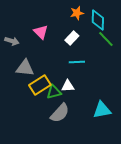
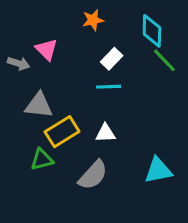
orange star: (77, 13) -> (93, 20), moved
pink triangle: (41, 32) -> (47, 49), moved
cyan line: (77, 62) -> (109, 87), moved
green triangle: (54, 92) -> (42, 160), moved

